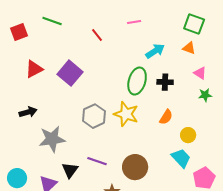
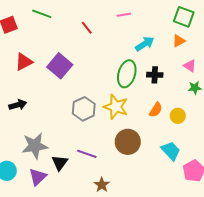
orange triangle: (189, 48) -> (179, 41), turned -48
yellow circle: (188, 135) -> (178, 116), moved
gray star: (52, 139) -> (35, 146), moved
brown circle: (135, 167) -> (128, 142), moved

